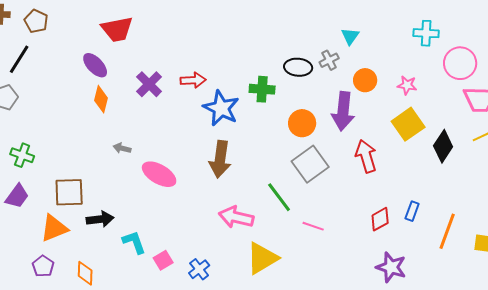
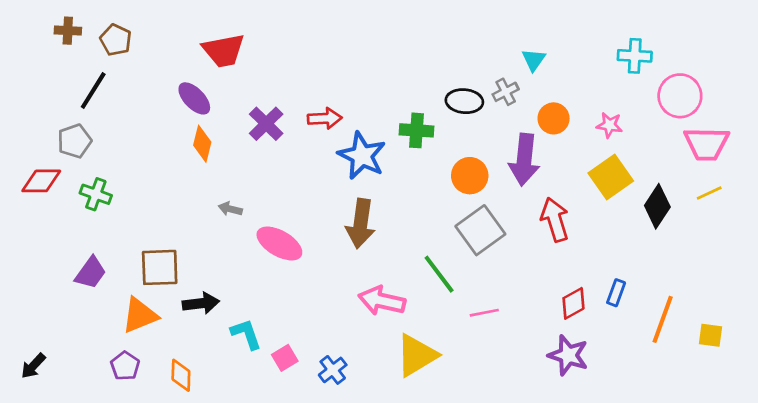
green cross: (22, 155) -> (96, 194), moved
pink line: (313, 226) -> (484, 313), turned -30
purple star: (391, 267) -> (568, 355), moved

